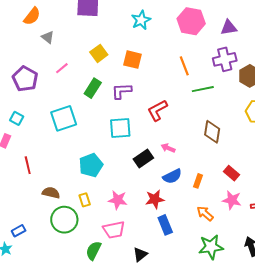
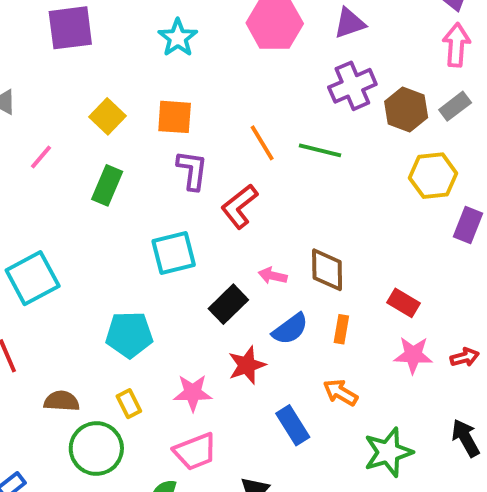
orange line: (184, 66) -> (262, 143), moved
green line: (203, 89) -> (320, 150), turned 35
purple L-shape: (122, 91) -> (192, 170), moved, turned 110
cyan square: (64, 118) -> (33, 278), moved
brown diamond: (212, 132) -> (327, 270), moved
cyan pentagon: (91, 165) -> (129, 335), turned 30
red star: (155, 199) -> (247, 365), moved
orange arrow: (205, 213) -> (340, 392), moved

